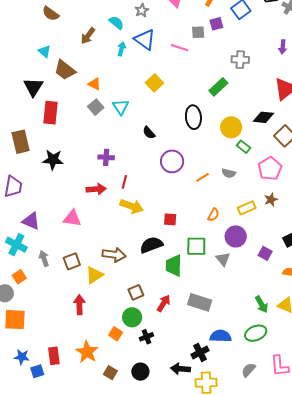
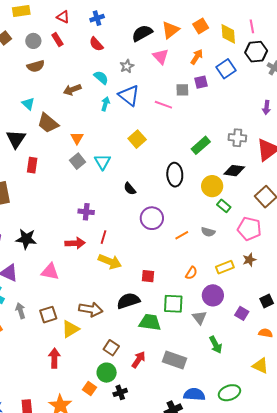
brown semicircle: (51, 14) -> (36, 66), turned -54
brown arrow: (88, 36) -> (72, 90), turned 30
gray cross: (240, 60) -> (237, 138), moved
orange triangle: (94, 84) -> (77, 138), turned 32
red rectangle: (50, 113) -> (32, 165), size x0.7
black diamond: (263, 117) -> (234, 171), moved
black star: (53, 160) -> (26, 239), moved
pink pentagon: (270, 169) -> (249, 229), turned -30
green trapezoid: (174, 266) -> (150, 322), turned 95
brown square: (136, 292) -> (111, 348), turned -35
green arrow: (262, 304) -> (216, 345), moved

